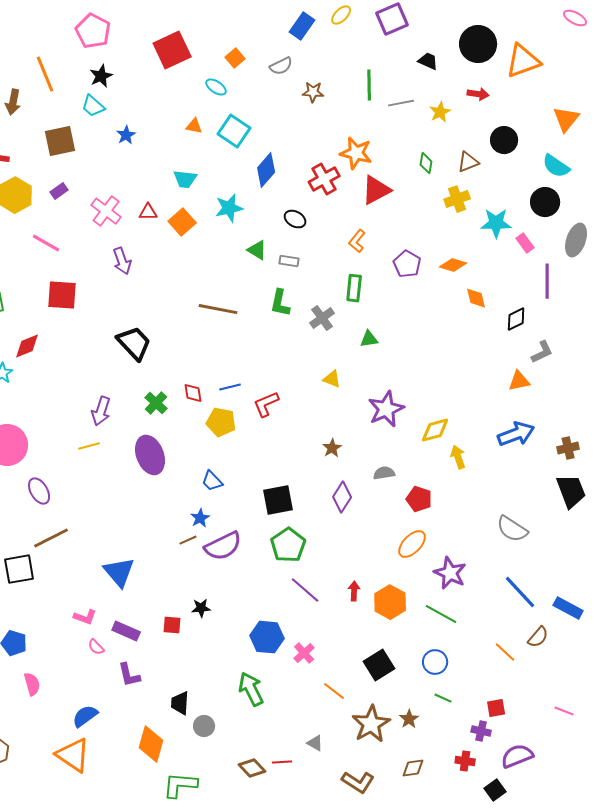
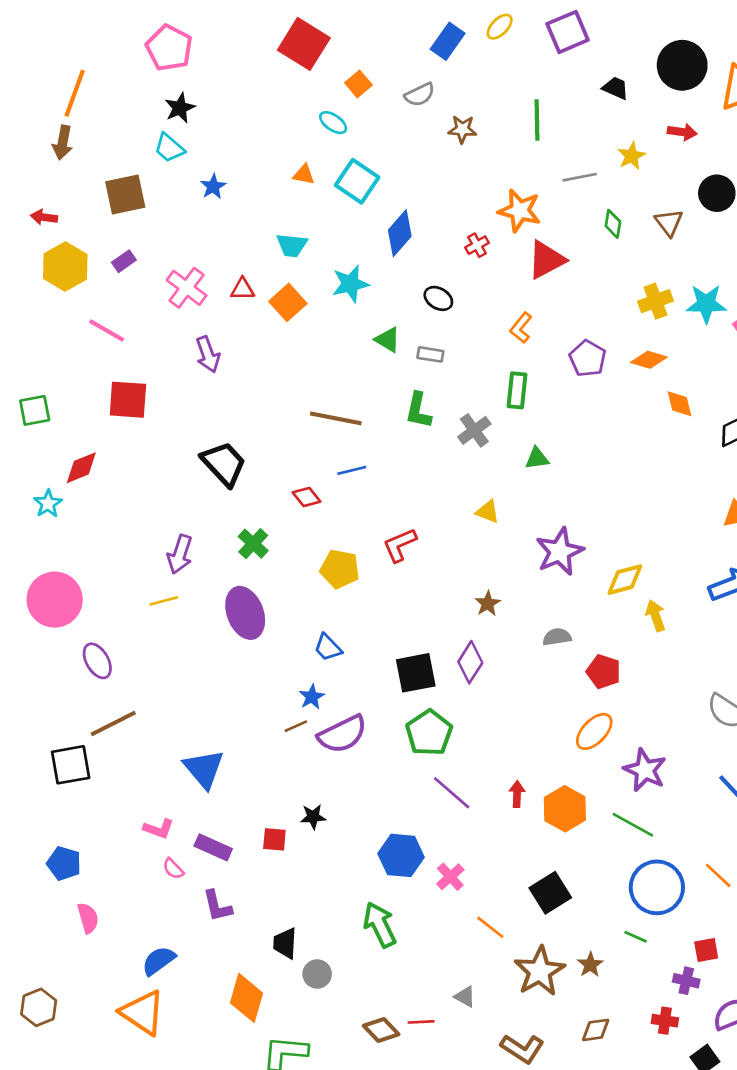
red square: (172, 50) -> (304, 44), moved, turned -33
orange line: (45, 74) -> (75, 93), moved, turned 42
gray line: (401, 103) -> (580, 177), moved
brown triangle: (468, 162) -> (669, 223), turned -45
red cross: (324, 179) -> (477, 245), size x0.6
yellow cross: (457, 199) -> (656, 301), moved
blue line: (230, 387) -> (352, 470), moved
red diamond: (193, 393) -> (306, 497), moved, turned -30
purple diamond: (342, 497) -> (470, 662), moved
blue circle: (435, 662) -> (657, 887), moved, size x1.6

